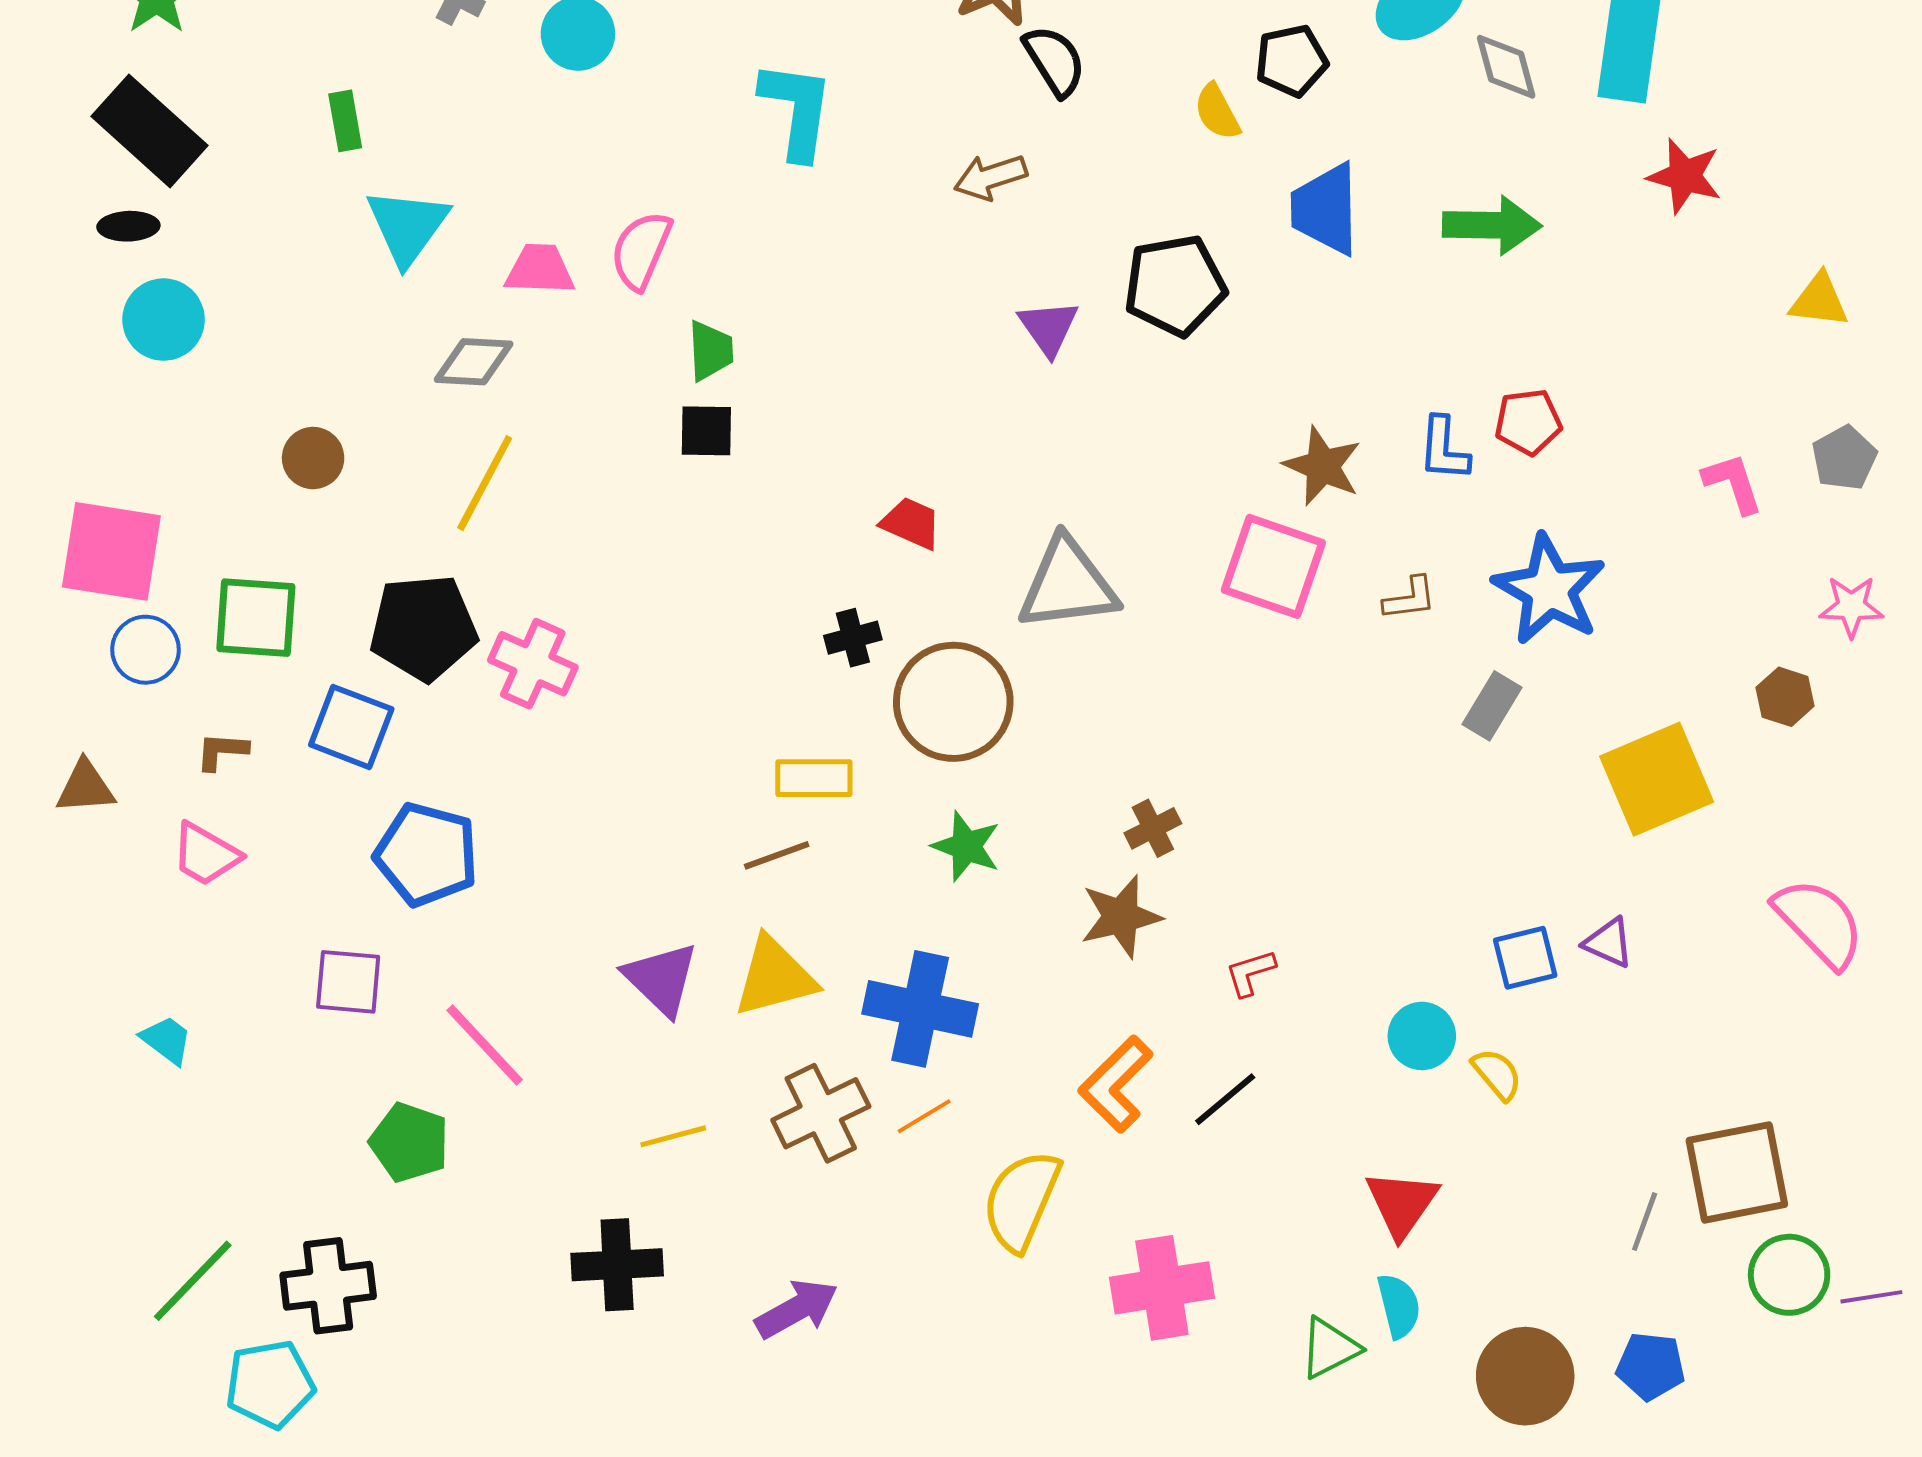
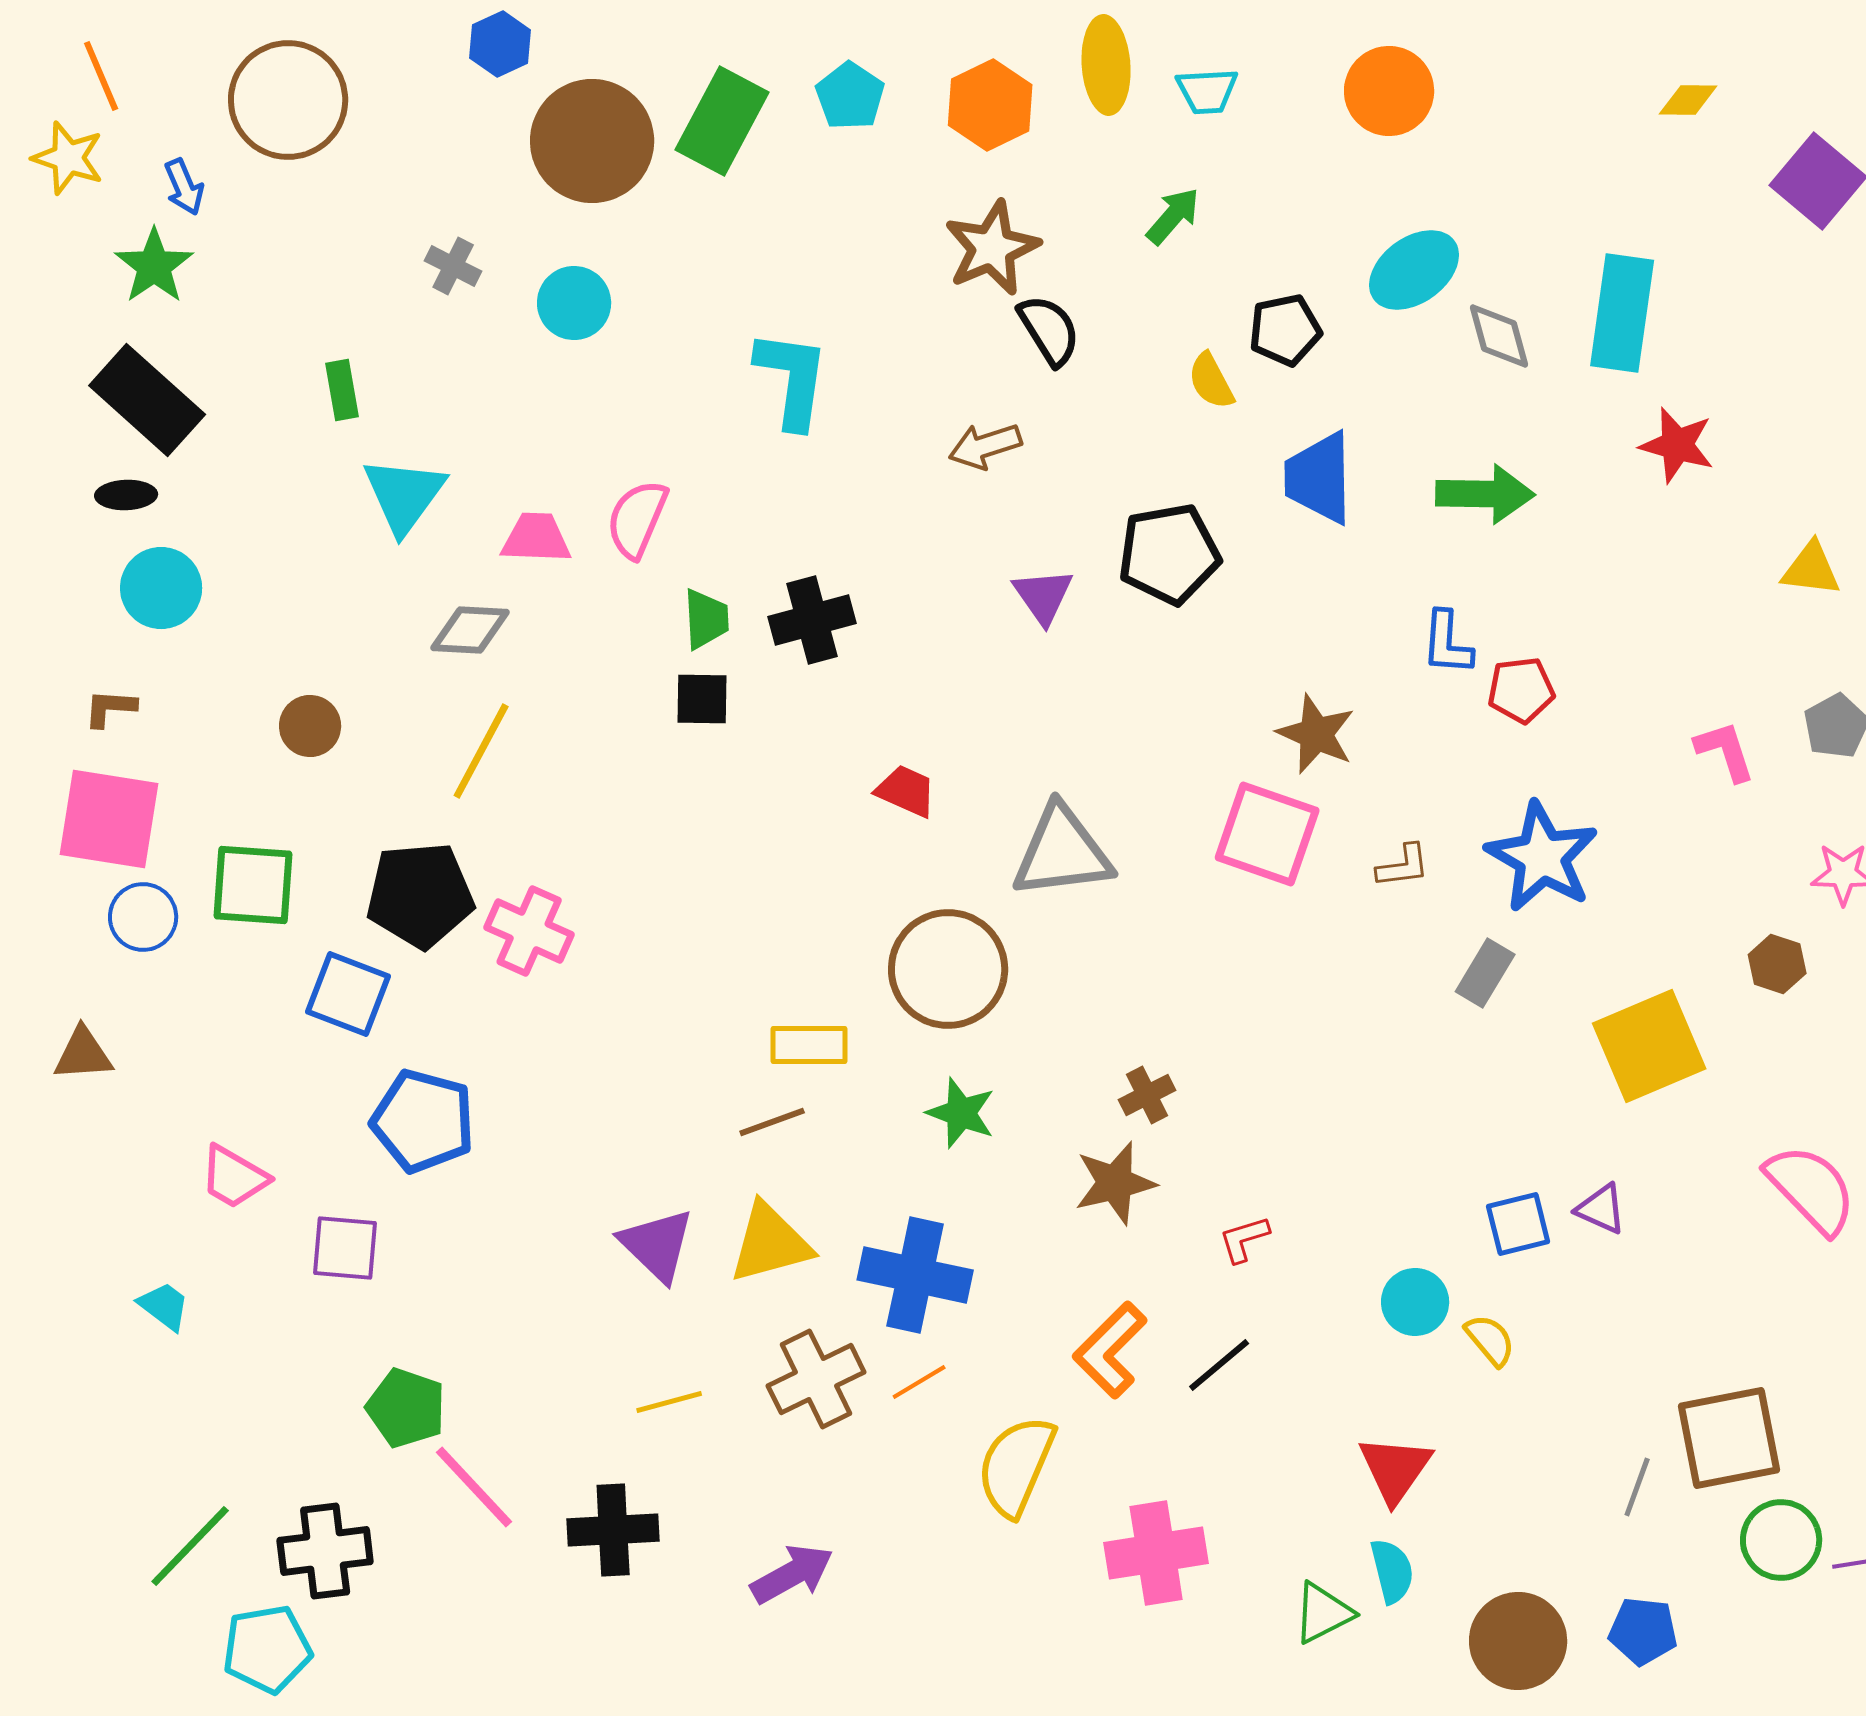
blue L-shape: (1444, 449) -> (1447, 643), moved
black cross: (853, 638) -> (812, 620), moved, size x1.5
brown L-shape: (222, 751) -> (110, 708), moved
pink trapezoid: (206, 854) -> (234, 1177), moved
pink line: (485, 1045) -> (474, 1487), moved

